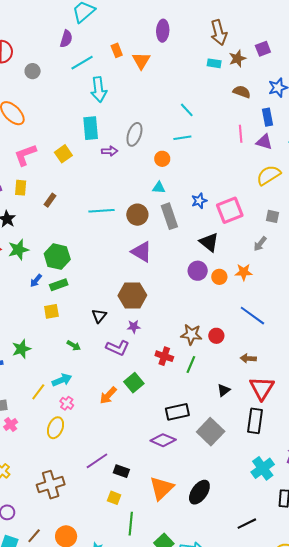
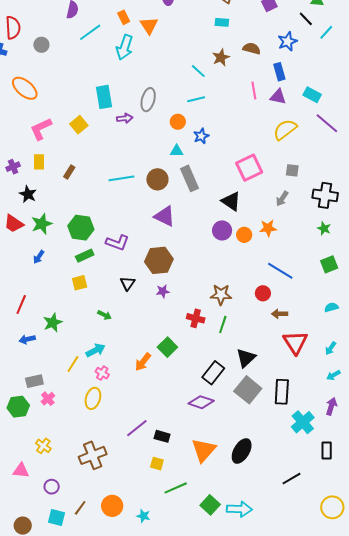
brown star: (237, 58) -> (221, 57), moved
cyan arrow: (99, 89) -> (125, 47), moved, turned 30
blue star: (199, 201) -> (201, 136), moved
blue arrow: (36, 281) -> (39, 257), moved
red circle: (216, 336) -> (263, 293), moved
purple L-shape: (118, 348) -> (117, 243), moved
black triangle: (224, 390) -> (246, 358), moved, size x1.5
black rectangle: (177, 412) -> (213, 373), turned -35
black rectangle: (255, 421) -> (282, 392), moved
green line: (131, 524) -> (176, 488), turned 65

